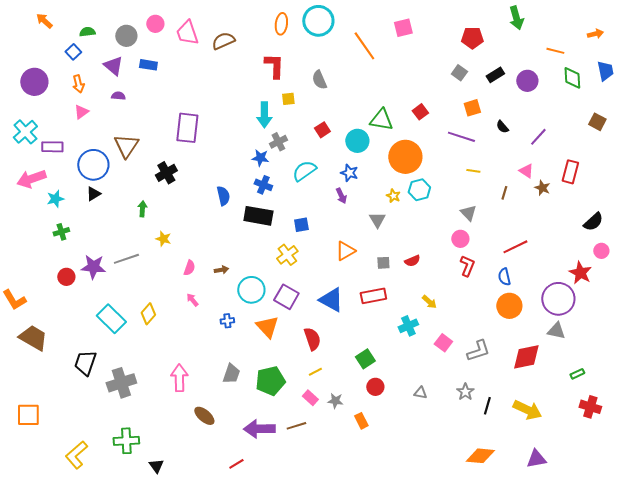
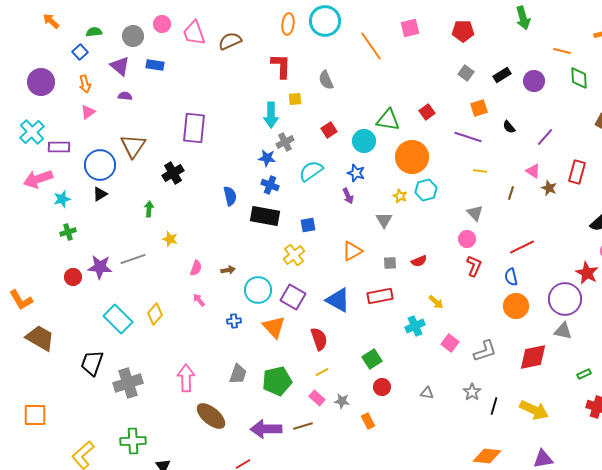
red pentagon: (472, 38) -> (463, 31), moved
brown ellipse: (204, 416) -> (211, 416), size x1.4

